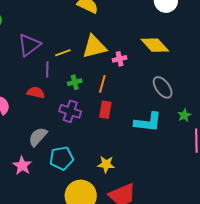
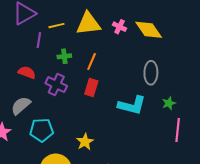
pink cross: (120, 59) -> (120, 27), moved, turned 32
gray ellipse: (163, 87) -> (151, 73), turned 30
red semicircle: (36, 93) -> (27, 72), moved
yellow star: (106, 164) -> (85, 142), turned 30

